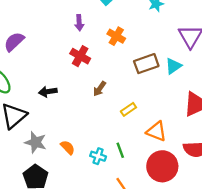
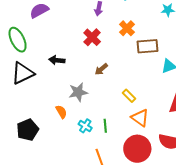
brown rectangle: (146, 64) -> (147, 46), moved
yellow rectangle: (128, 109) -> (129, 96), moved, turned 64
gray star: (36, 142) -> (78, 92), moved, turned 30

